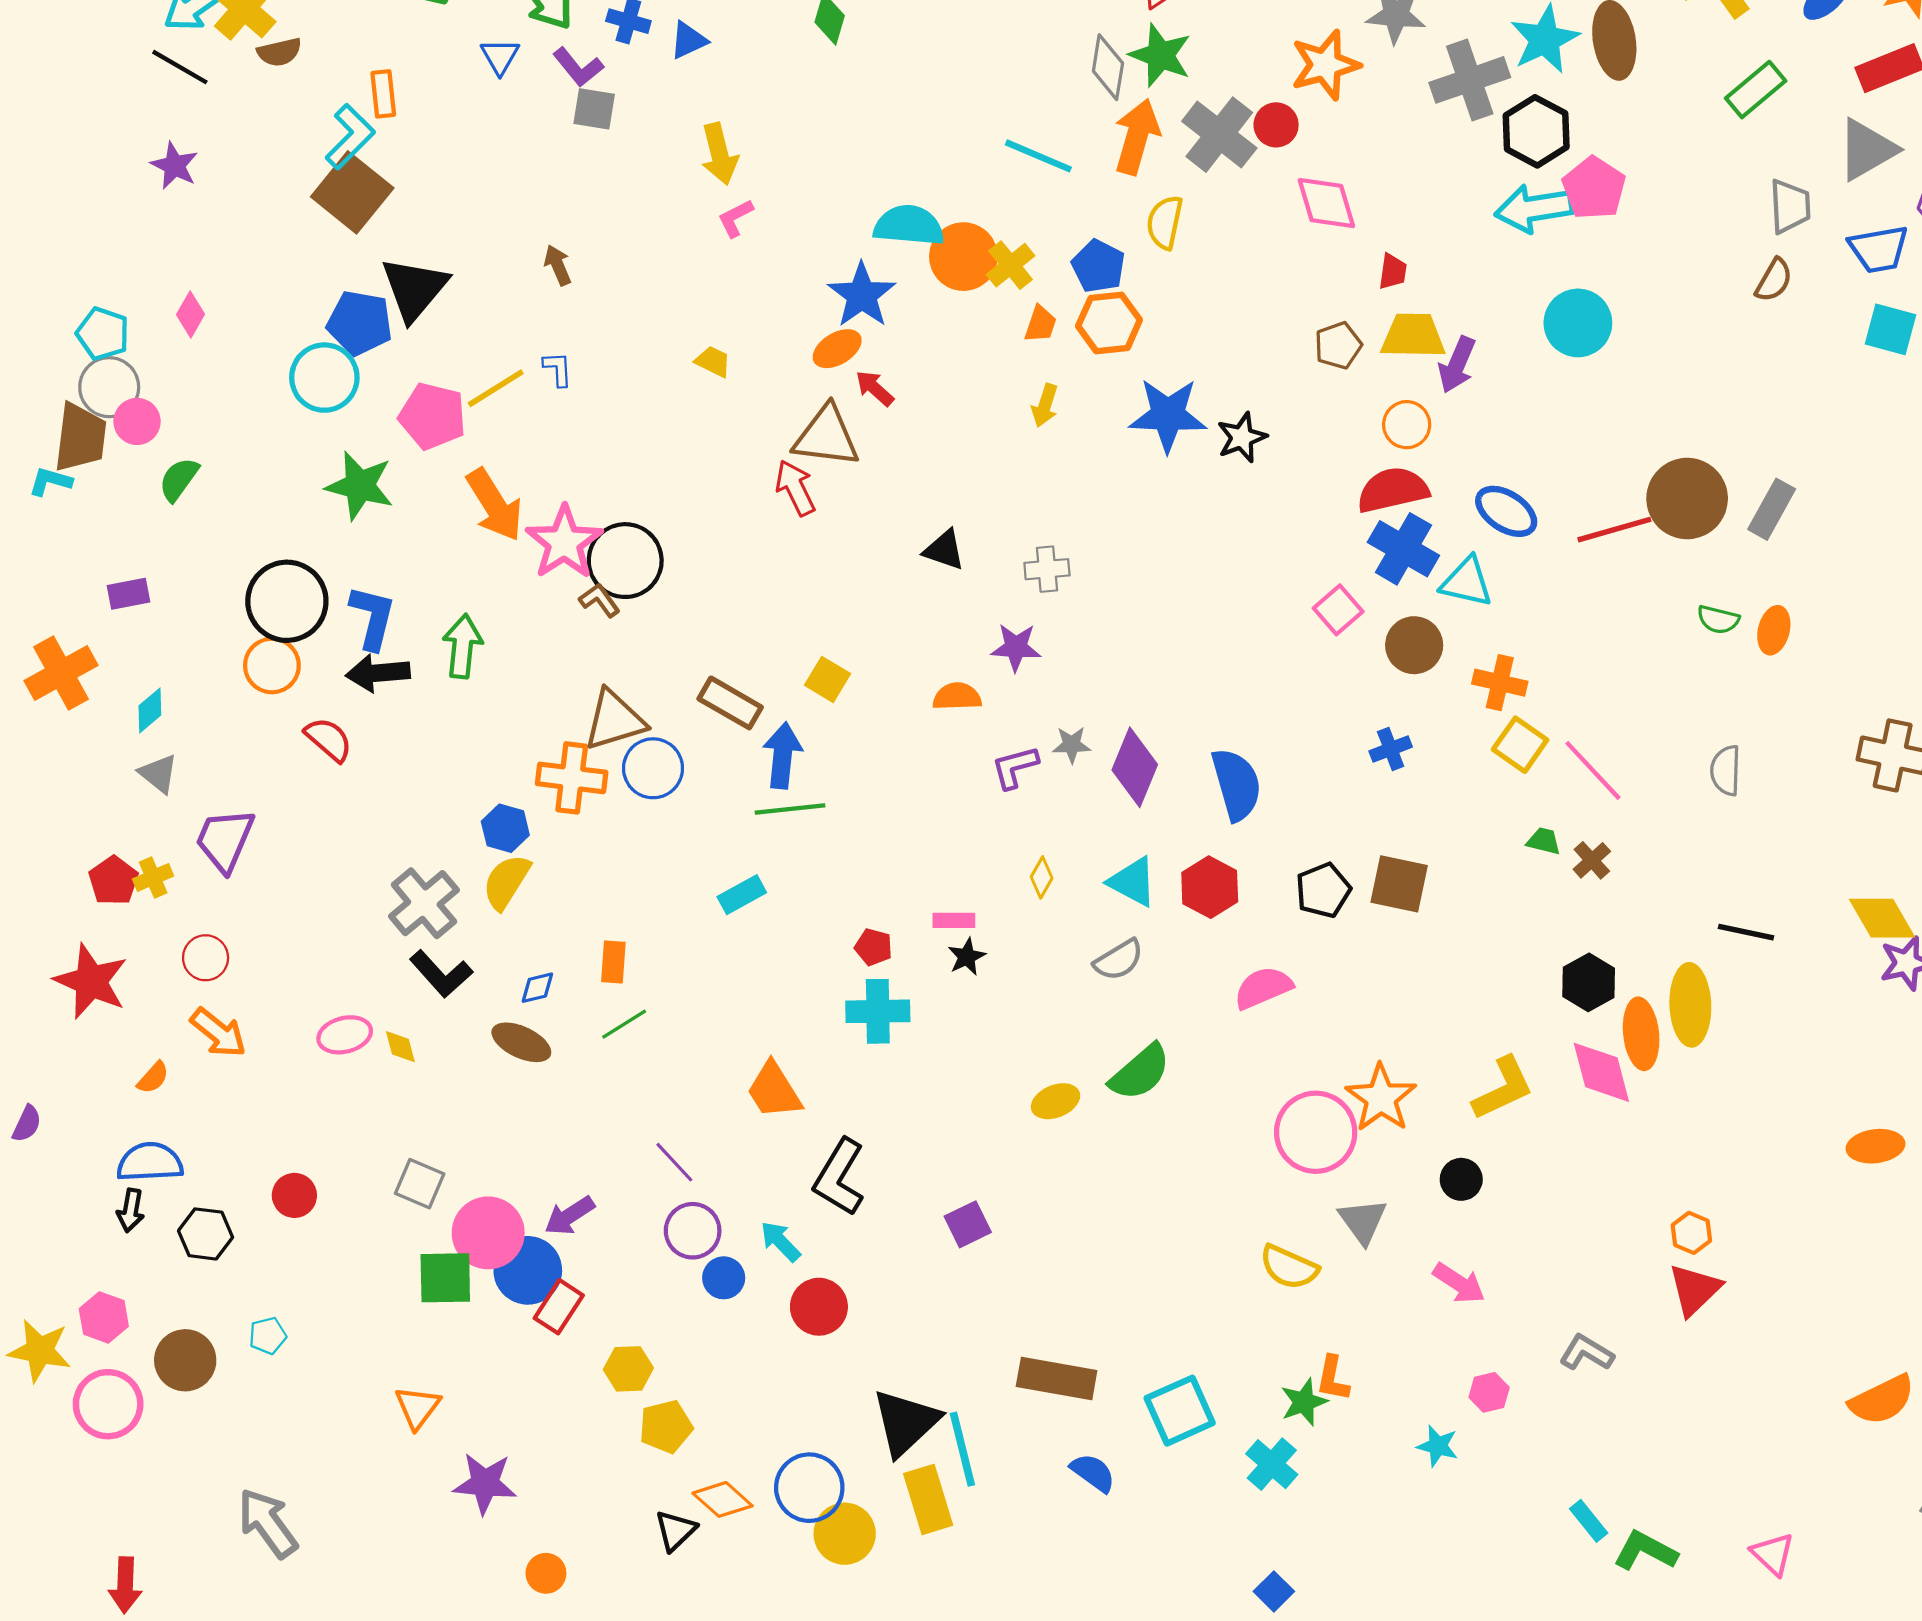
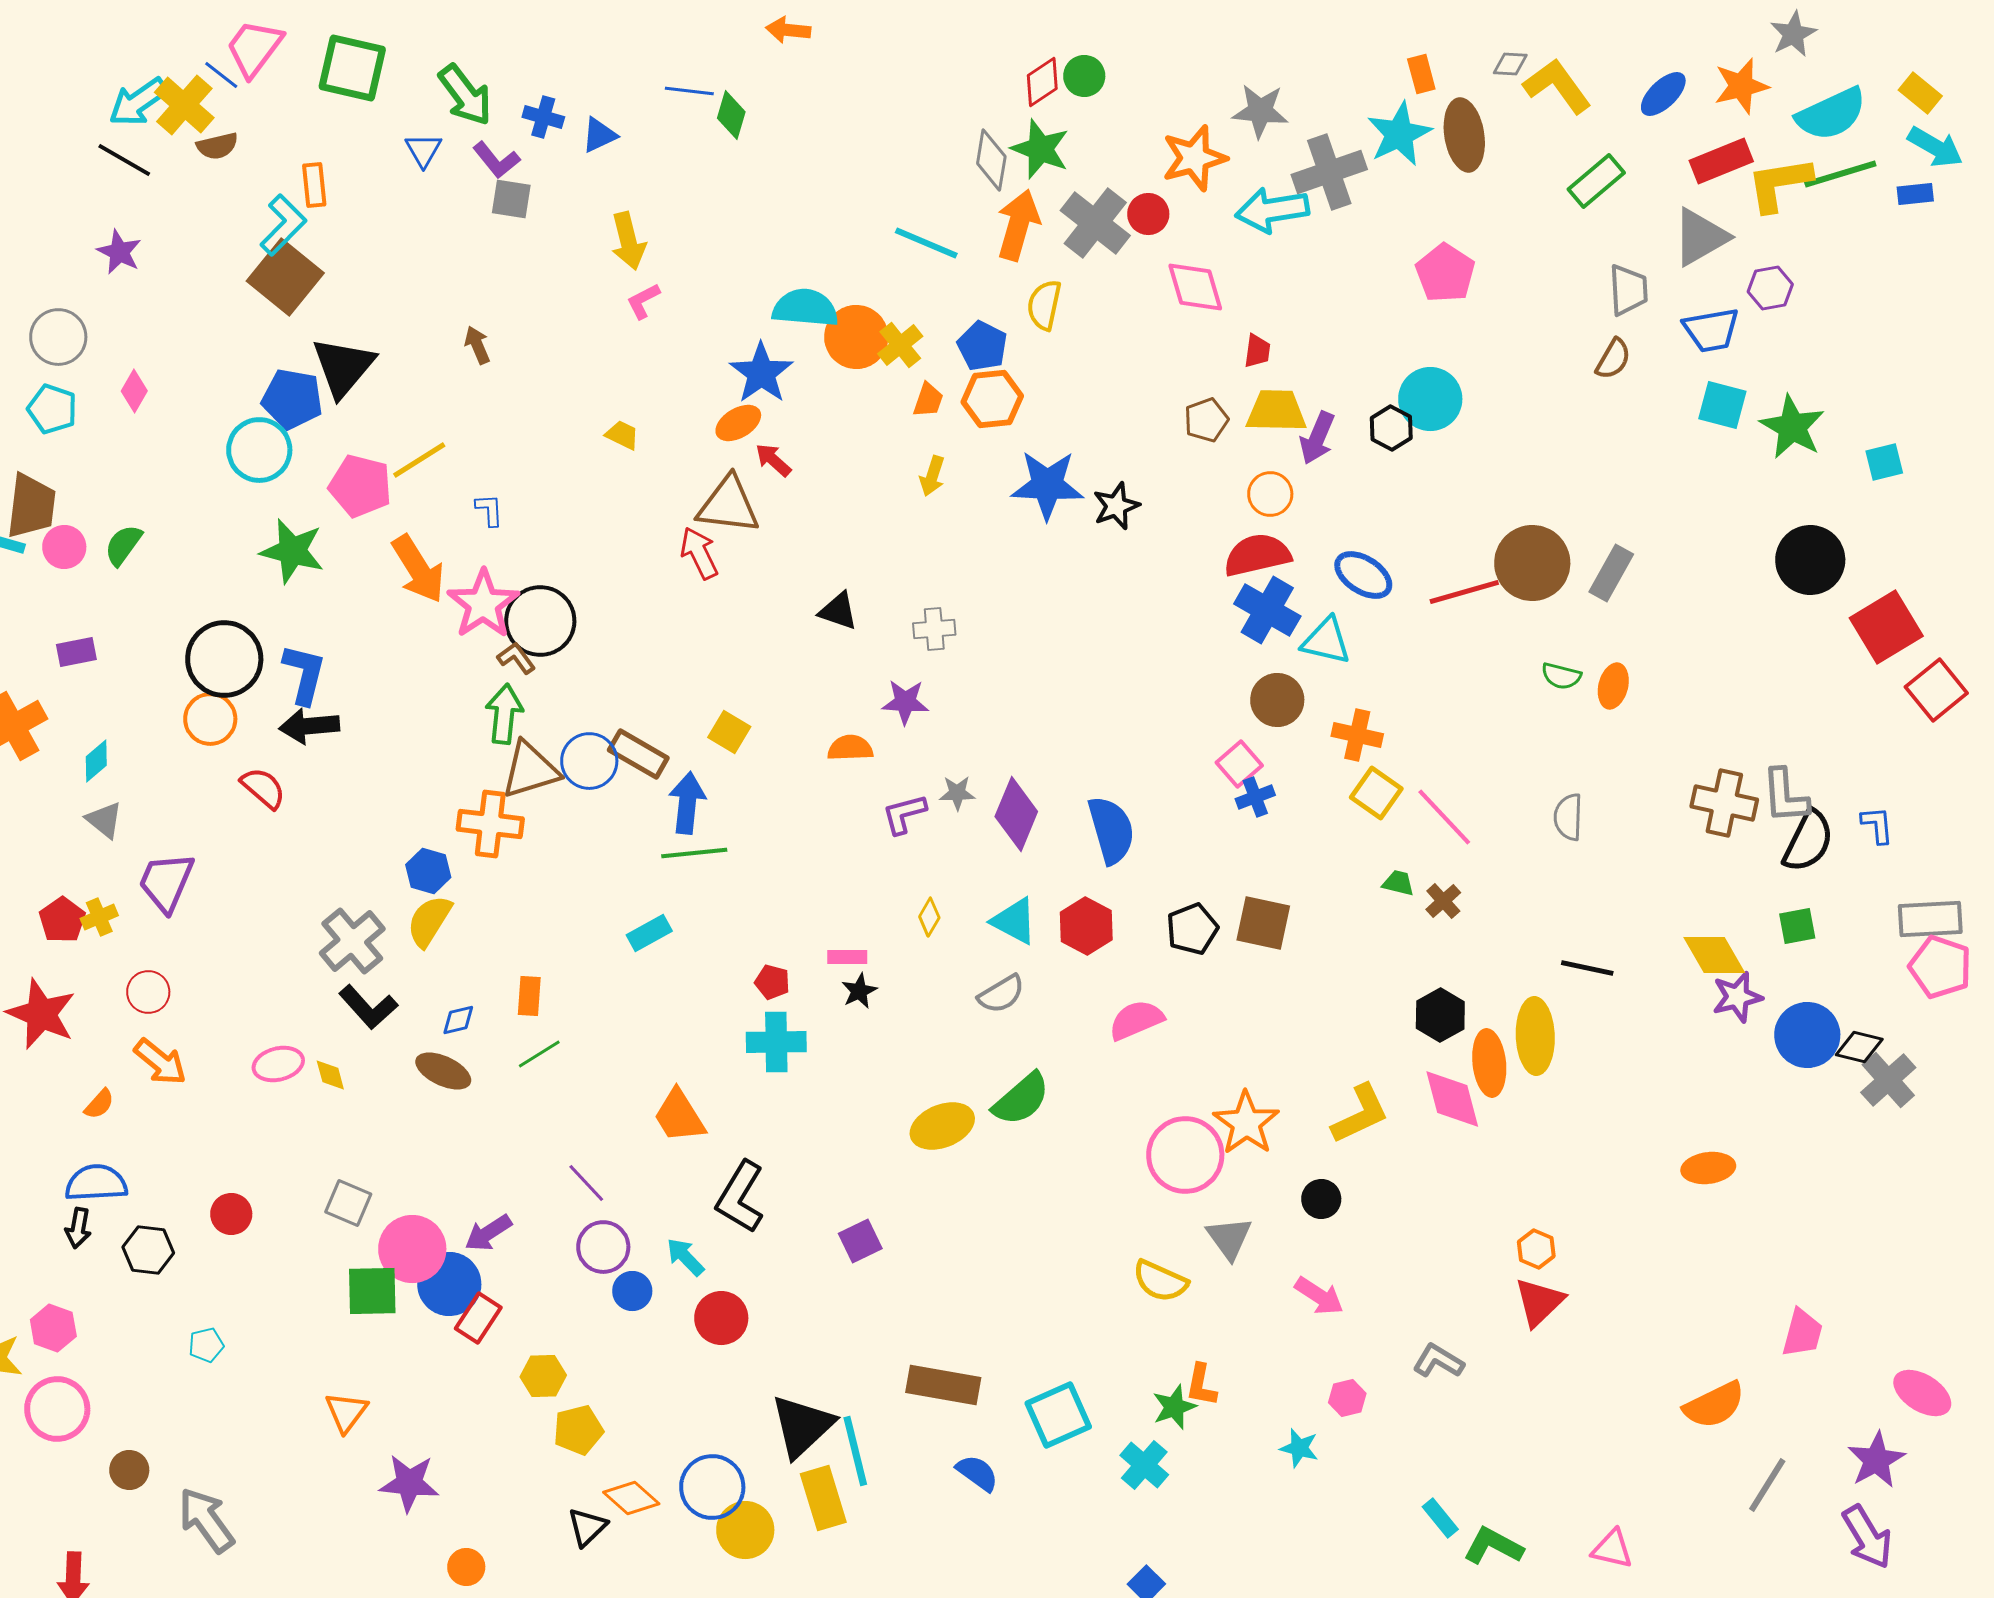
black hexagon: (1536, 131) -> (1391, 428), moved, size x0.7
cyan arrow: (1534, 208) -> (1272, 210), moved
blue L-shape: (558, 369) -> (489, 510), moved
gray circle: (109, 387) -> (58, 337), moved
pink circle: (137, 421) -> (64, 547), moved
pink square: (1338, 610) -> (1239, 764), moved
green arrow: (462, 646) -> (504, 714), moved
blue circle: (653, 768) -> (589, 761), moved
yellow ellipse: (1056, 1101) -> (942, 1126), size x1.4
brown circle: (185, 1360) -> (129, 1470), moved, size x0.7
pink triangle: (1773, 1554) -> (1612, 1549), turned -30

